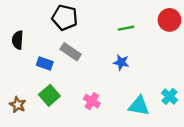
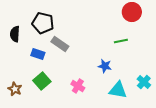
black pentagon: (65, 18) -> (43, 23), moved
red circle: (169, 20) -> (132, 12), moved
green line: (126, 28) -> (121, 41), moved
blue star: (121, 62) -> (105, 66), moved

